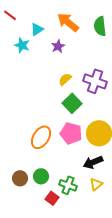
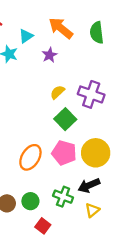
green cross: (68, 185) -> (63, 197), moved

